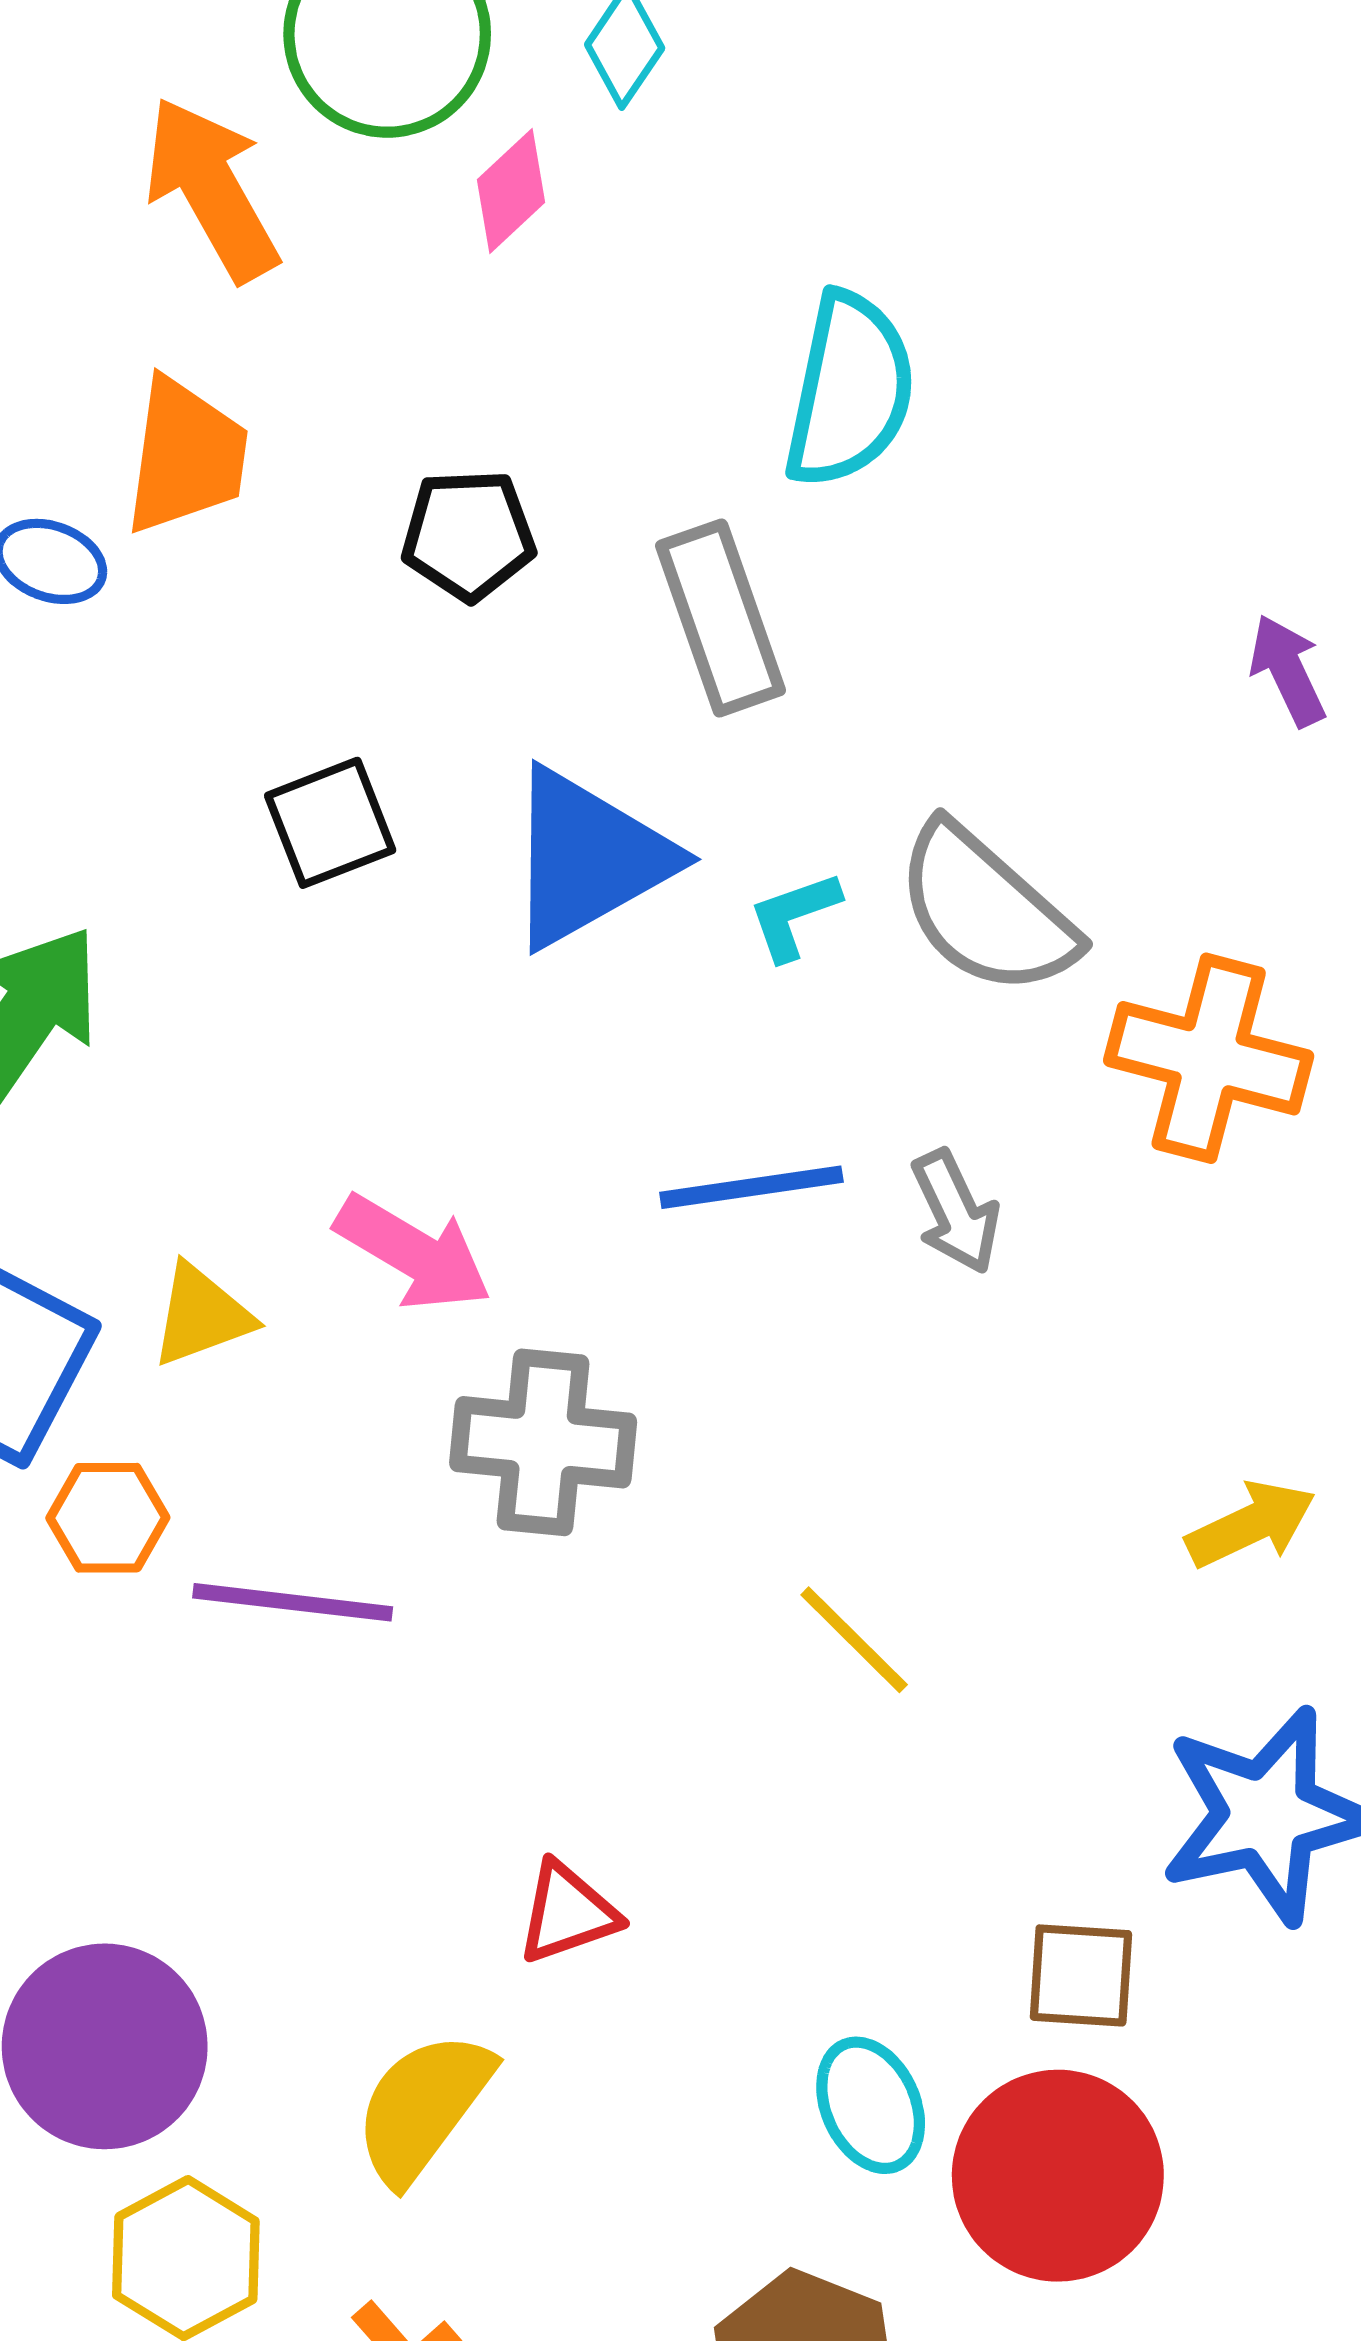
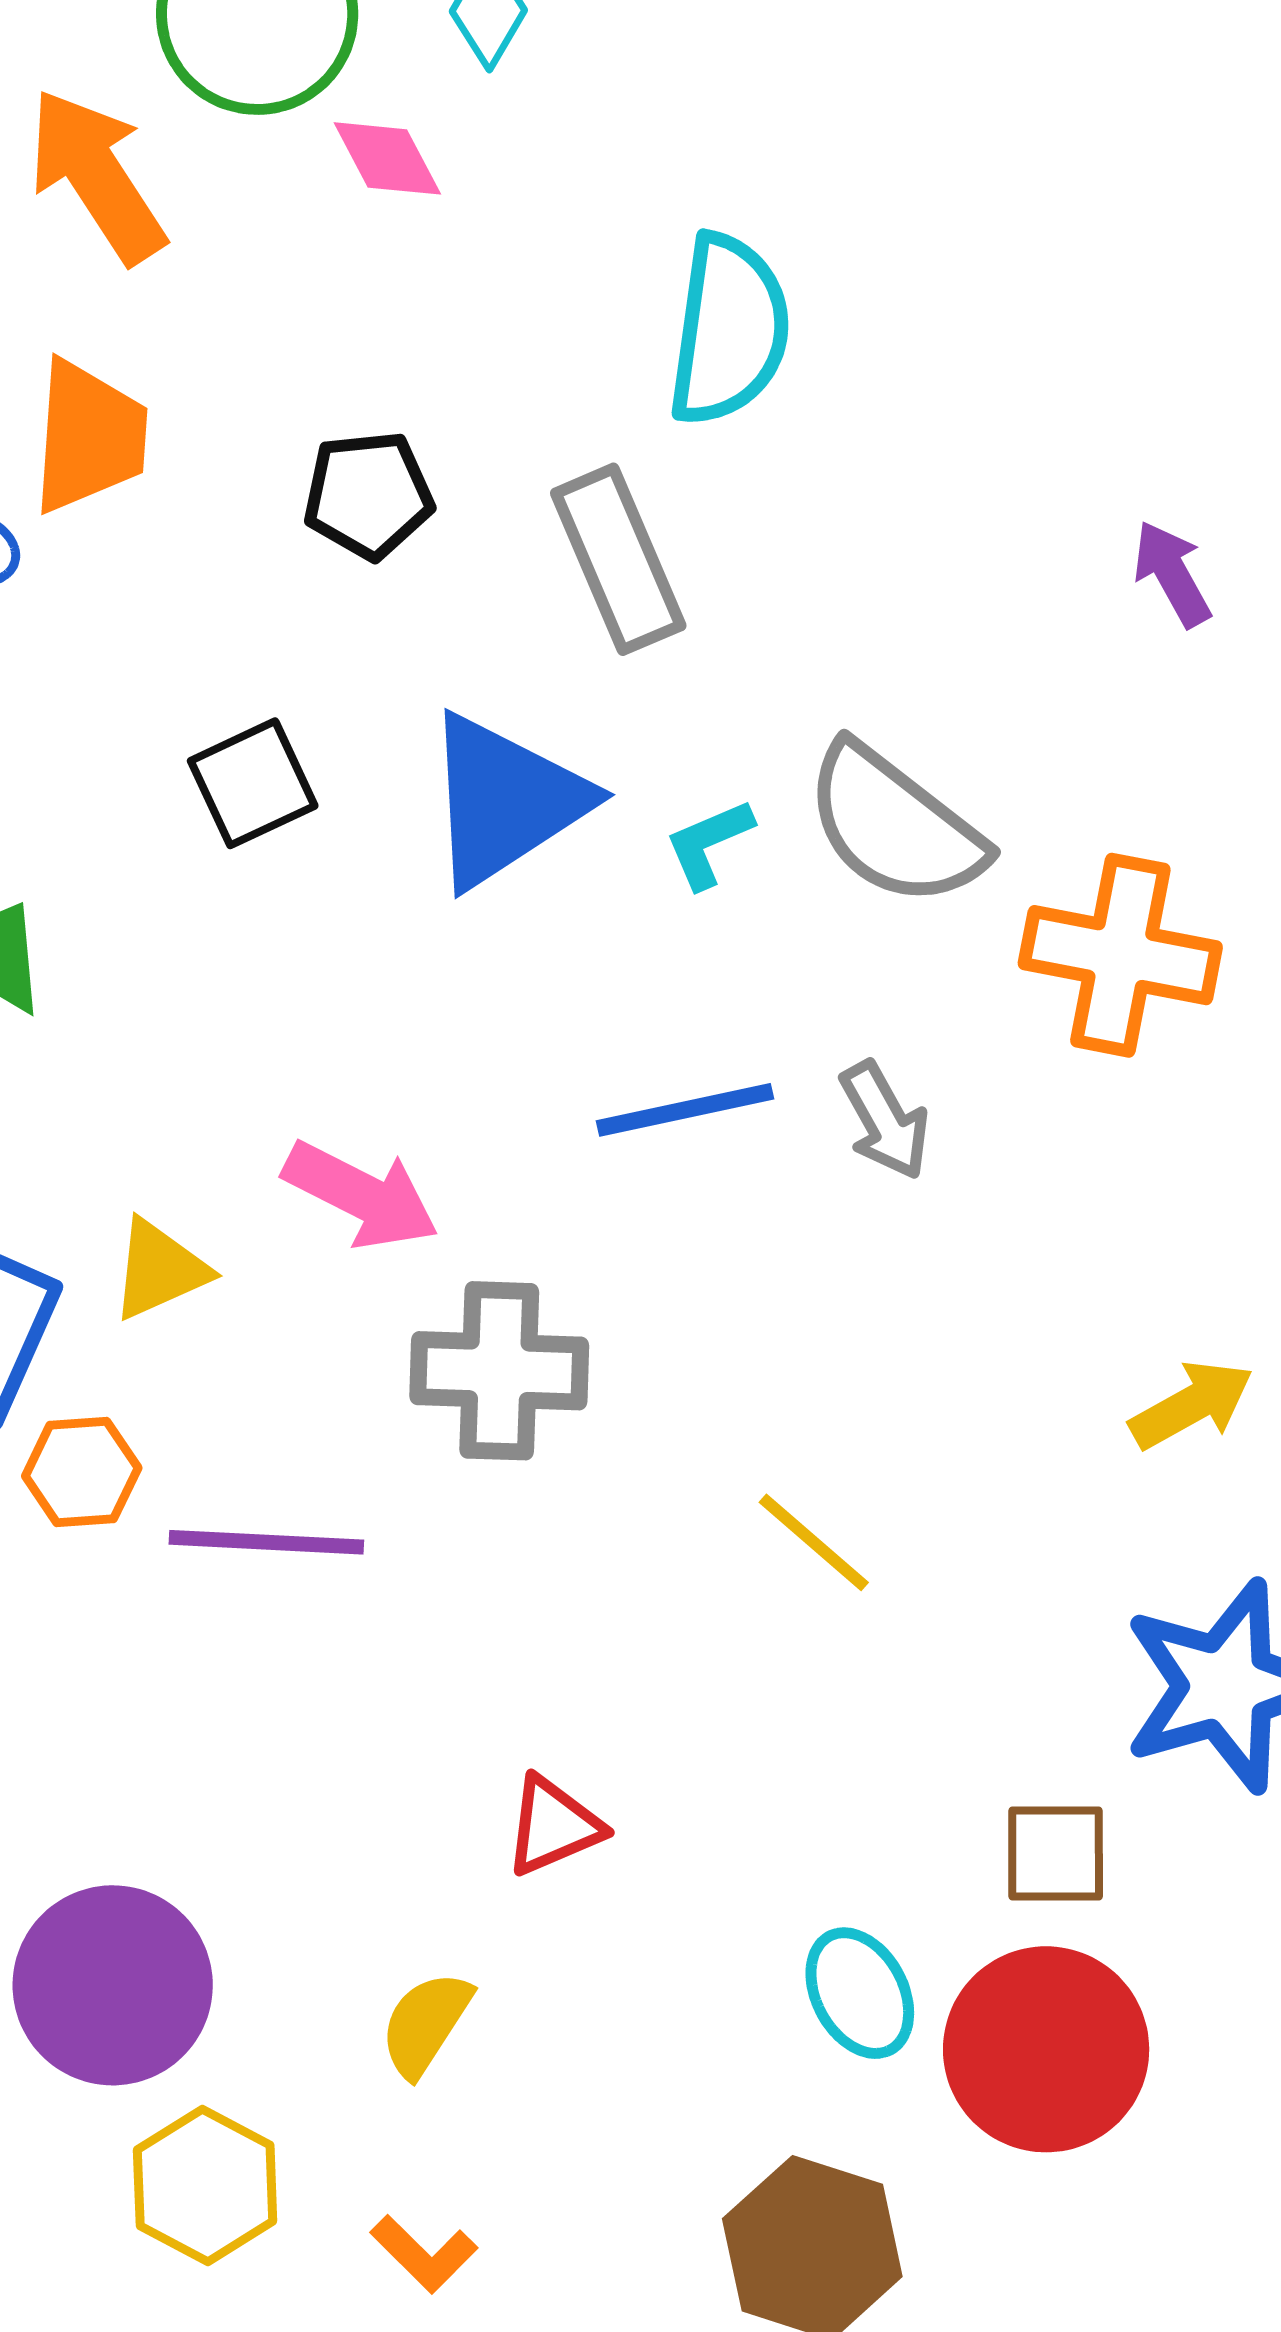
pink diamond: (511, 191) -> (387, 158), turned -71
yellow semicircle: (423, 2107) -> (426, 2024), size x0.7

